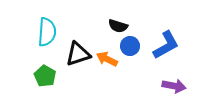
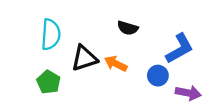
blue circle: (130, 46) -> (158, 76), moved

